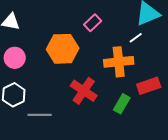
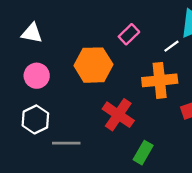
white line: (136, 38) -> (171, 46), moved
green rectangle: (122, 104) -> (143, 153), moved

